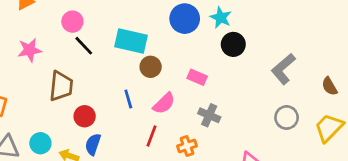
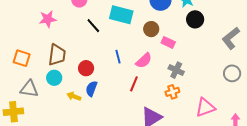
black line: (84, 46) -> (93, 26), moved
brown circle: (151, 67) -> (151, 29), moved
brown trapezoid: (61, 86) -> (57, 55), moved
cyan circle: (40, 143) -> (54, 78), moved
orange cross: (187, 146) -> (172, 92), moved

